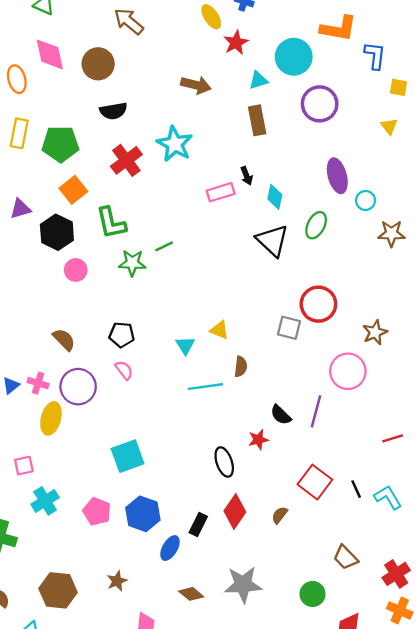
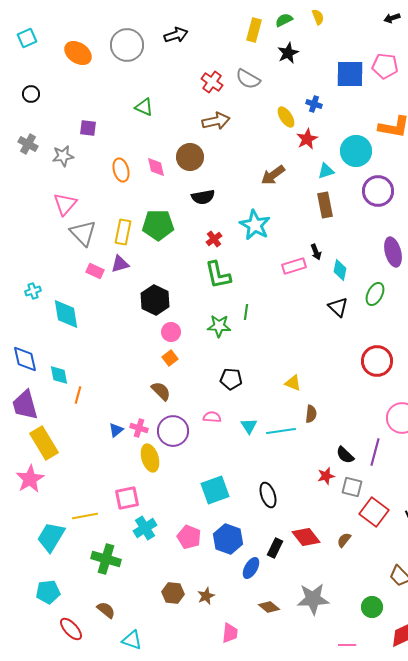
brown arrow: (129, 21) -> (216, 121), turned 128
pink diamond: (50, 54) -> (156, 167), moved, size x0.7
brown arrow: (196, 85) -> (273, 175), turned 130
yellow rectangle: (19, 133) -> (123, 232), moved
red cross: (126, 160) -> (214, 239), size x0.6
orange square: (73, 190) -> (170, 358), moved, size x0.7
purple triangle: (20, 209) -> (120, 264), moved
green L-shape: (111, 223) -> (218, 275), moved
black triangle: (272, 241) -> (338, 307), size x0.7
green line: (164, 246) -> (246, 312), turned -56
gray square: (289, 328) -> (352, 487), moved
black pentagon: (122, 335) -> (231, 379), moved
cyan triangle: (185, 345) -> (249, 426), moved
pink semicircle: (124, 370) -> (212, 417), turned -48
yellow ellipse: (51, 418) -> (150, 458), turned -32
black ellipse: (224, 462) -> (268, 495), moved
pink square: (24, 466) -> (127, 498), size x1.4
red diamond: (235, 511) -> (306, 537), turned -72
brown hexagon: (58, 590) -> (173, 593), moved, size x0.7

